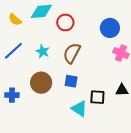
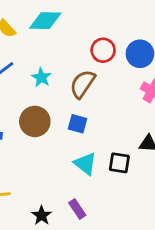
red circle: (65, 23) -> (103, 50), moved
black square: (97, 97) -> (119, 163), moved

